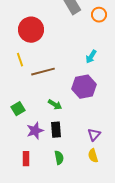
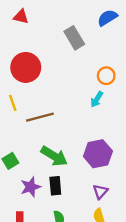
orange circle: (99, 15) -> (106, 76), moved
purple hexagon: (84, 87) -> (98, 154), moved
green arrow: (55, 105) -> (54, 156), size x1.6

